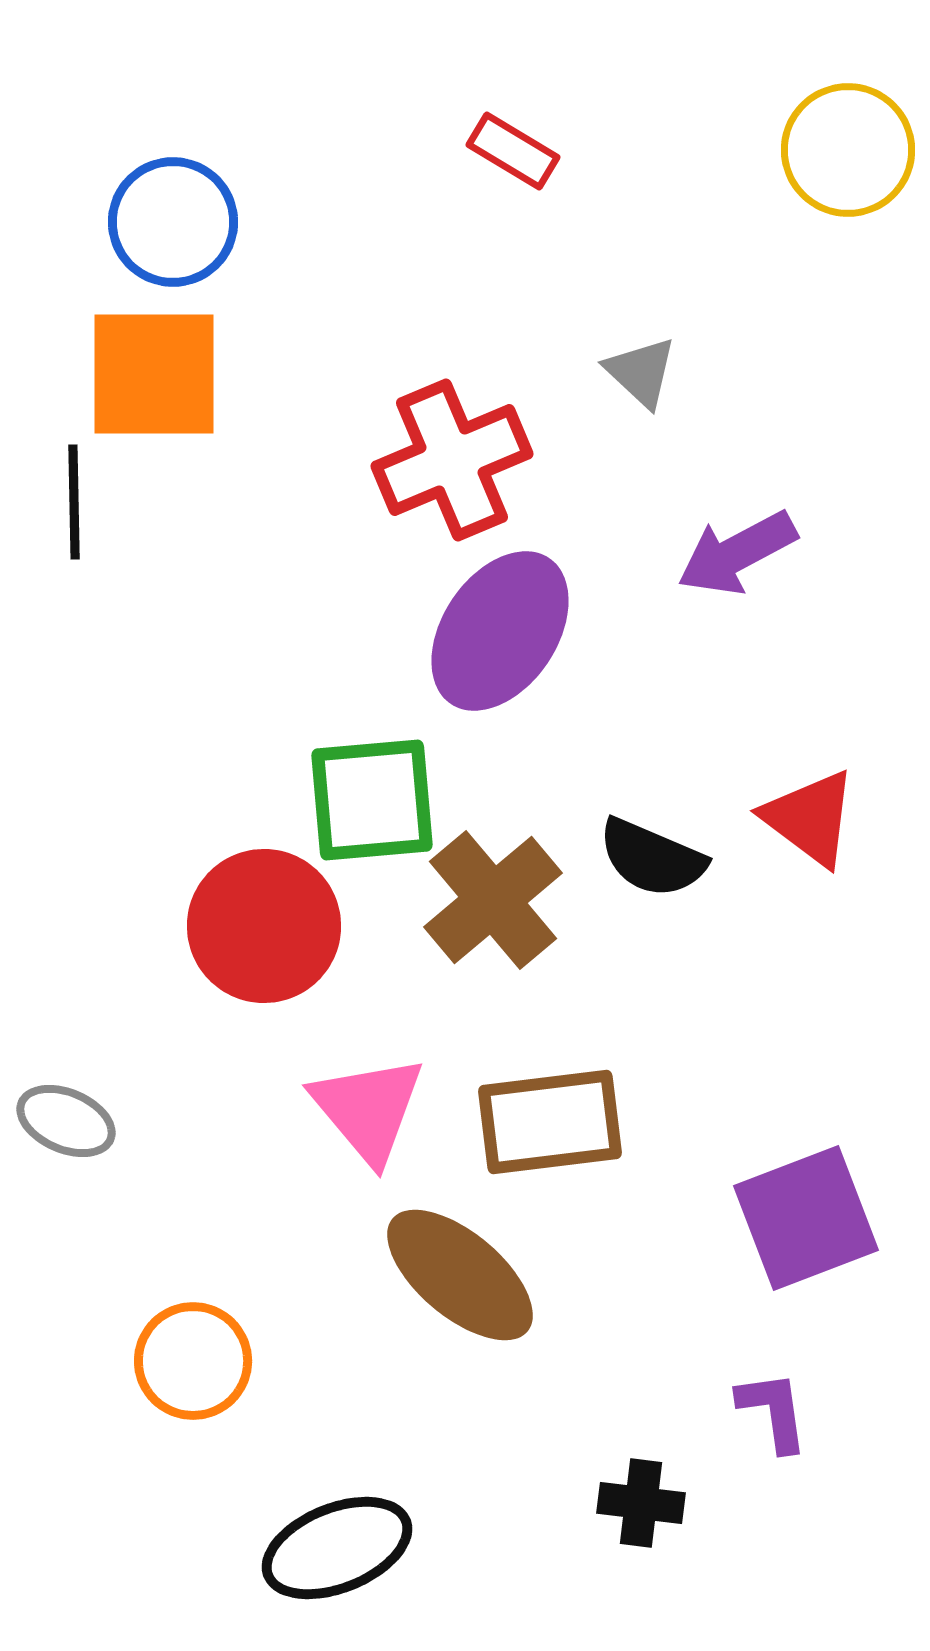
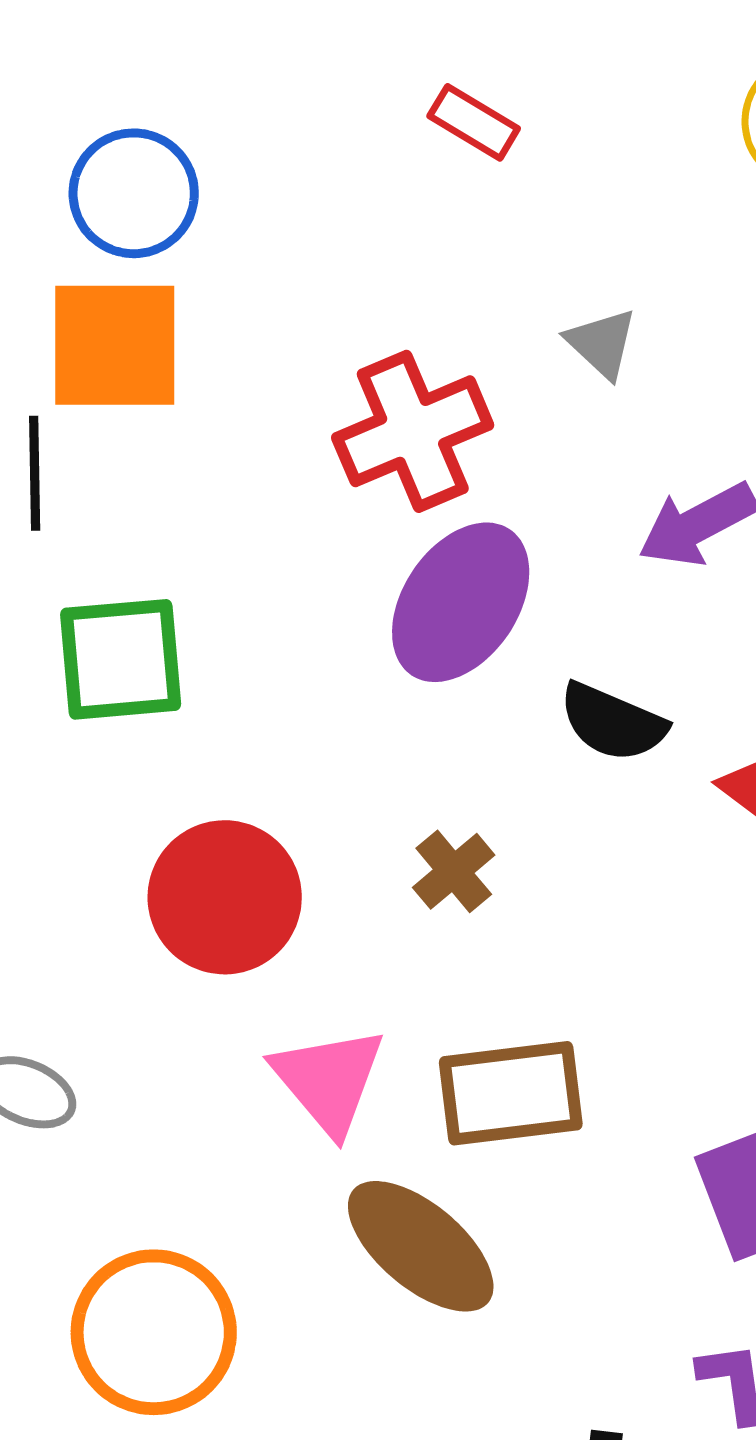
green square: (372, 800) -> (121, 659), moved
black semicircle: (652, 858) -> (613, 722), moved
brown cross: (493, 900) -> (454, 871), size x0.6
orange circle: (193, 1361) -> (154, 1332), size x1.4

